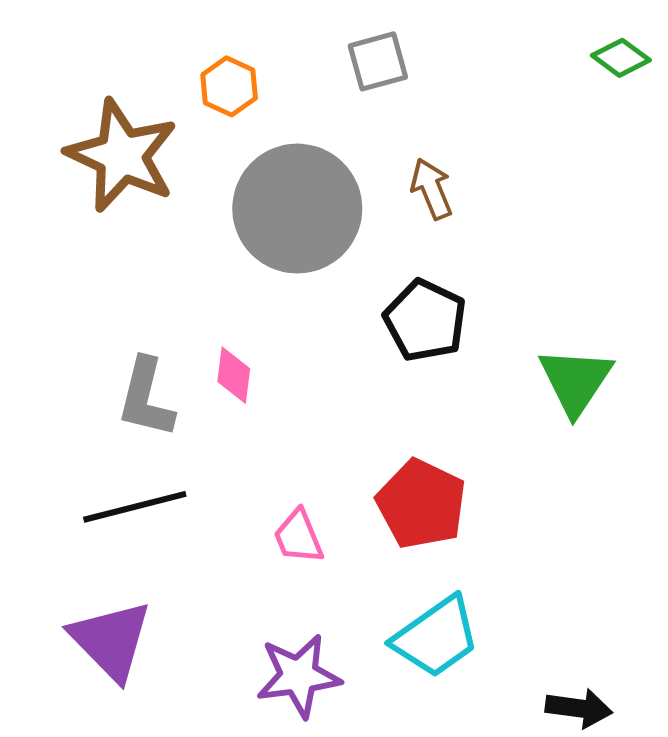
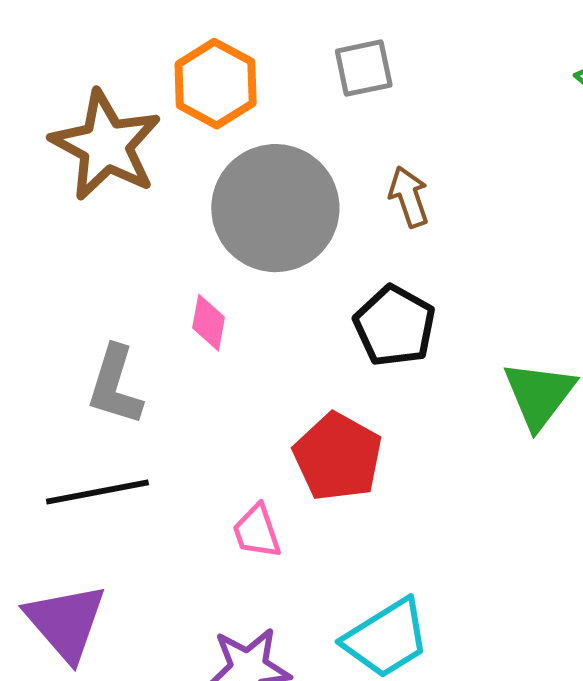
orange hexagon: (229, 86) -> (216, 84), size x1.5
pink diamond: (234, 375) -> (209, 323), moved
red pentagon: (421, 504) -> (338, 457), moved

